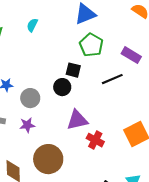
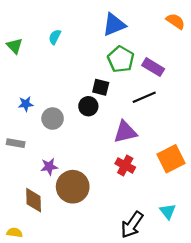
purple rectangle: (131, 55) -> (153, 67), moved
purple triangle: (77, 120) -> (125, 132), moved
purple star: (27, 125) -> (49, 167), moved

